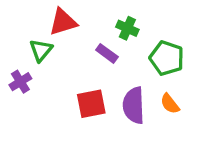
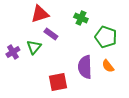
green triangle: (41, 50) -> (34, 47), moved
purple rectangle: (107, 53) -> (51, 34), moved
red square: (91, 104) -> (58, 82), moved

